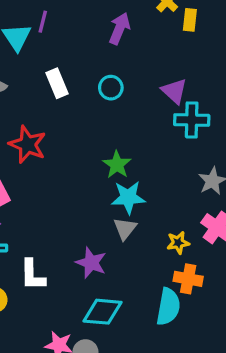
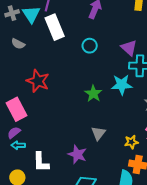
white rectangle: (57, 83) -> (55, 27), moved, size x1.4
cyan star: (128, 197) -> (122, 85), moved

